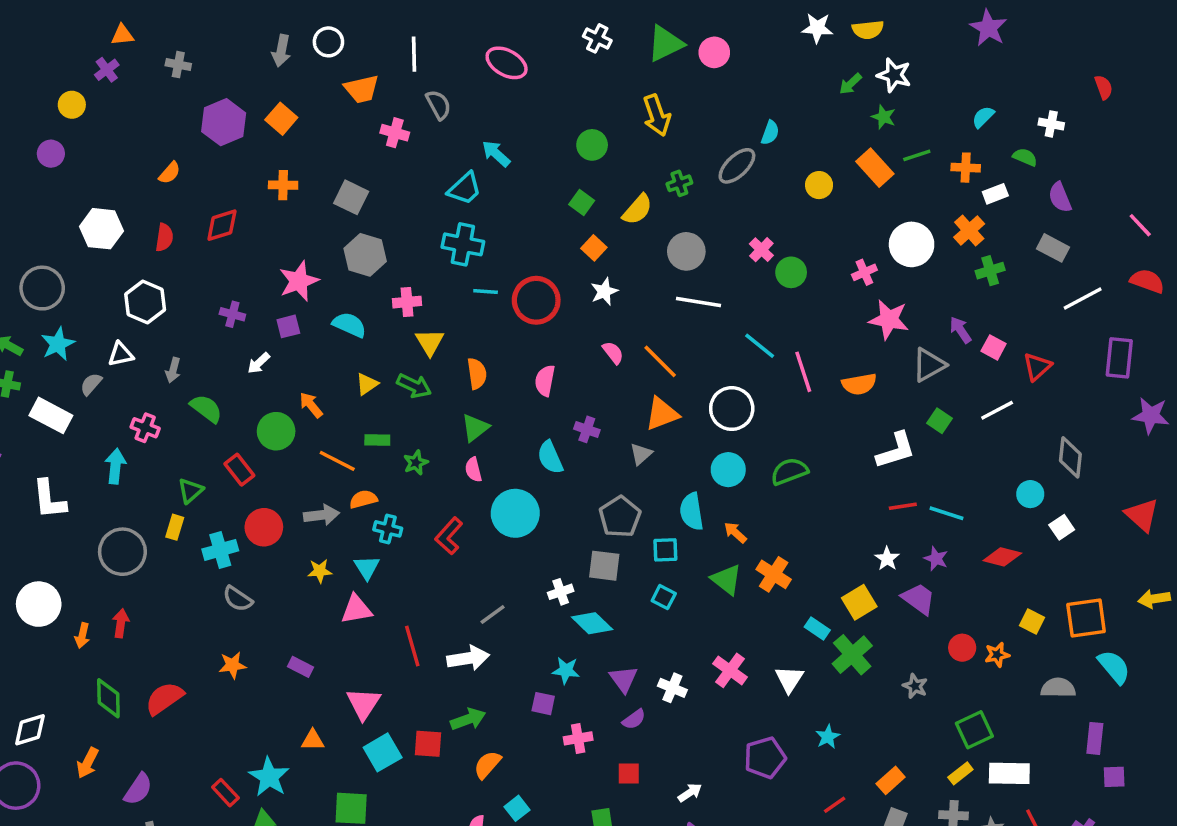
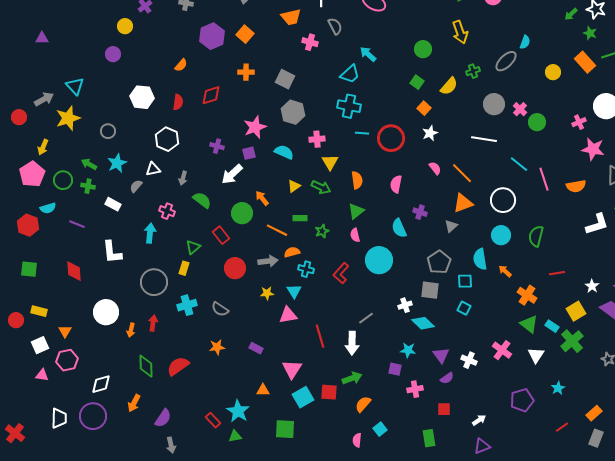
gray circle: (686, 251) -> (494, 104), moved
gray circle: (42, 288) -> (108, 131), size x0.6
white arrow: (259, 363) -> (232, 174), size x1.6
white rectangle: (51, 415) -> (113, 204), size x0.7
green semicircle: (789, 471) -> (536, 236), turned -55
red line: (903, 506) -> (557, 273), moved
cyan cross: (220, 550) -> (187, 305), moved
green triangle: (726, 580) -> (529, 324), moved
white arrow: (468, 658) -> (352, 343), turned 100

